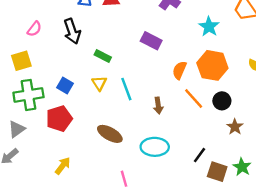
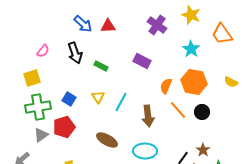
green rectangle: (103, 56) -> (101, 66), moved
cyan line: (126, 89) -> (121, 102), turned 48
brown arrow: (158, 106) -> (148, 116), size x1.5
brown star: (235, 127) -> (203, 150), moved
gray triangle: (17, 129) -> (41, 135), moved

